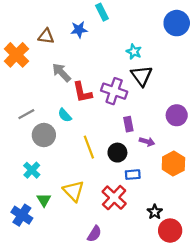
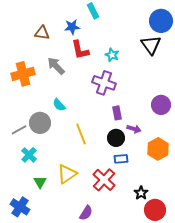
cyan star: (134, 52) -> (112, 55), moved
orange cross: (16, 55) -> (23, 74), moved, turned 30
black triangle: (142, 76) -> (151, 45), moved
red L-shape: (82, 92) -> (80, 50), moved
gray line: (26, 114) -> (19, 130), moved
black circle: (117, 153) -> (116, 138), moved
yellow triangle: (73, 191) -> (67, 174), turned 40
blue cross: (22, 215) -> (20, 207), moved

